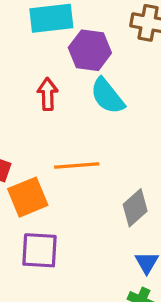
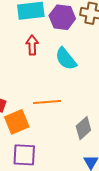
purple hexagon: (90, 50) -> (62, 17), moved
red arrow: (48, 94) -> (32, 45), moved

